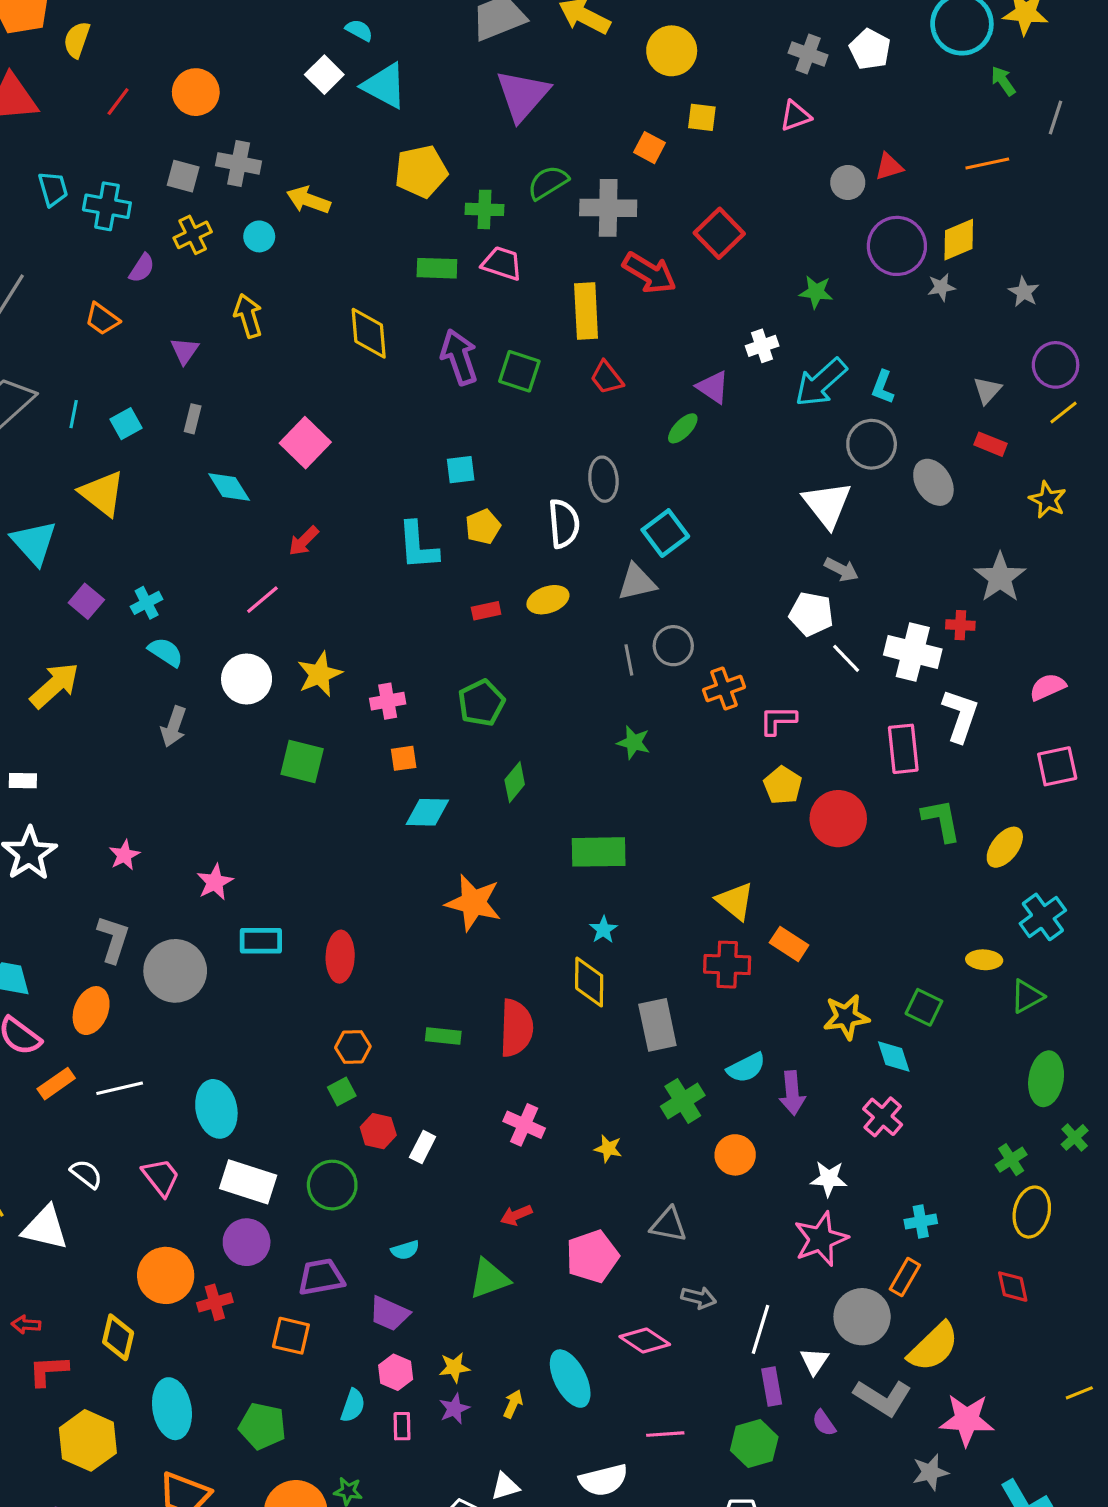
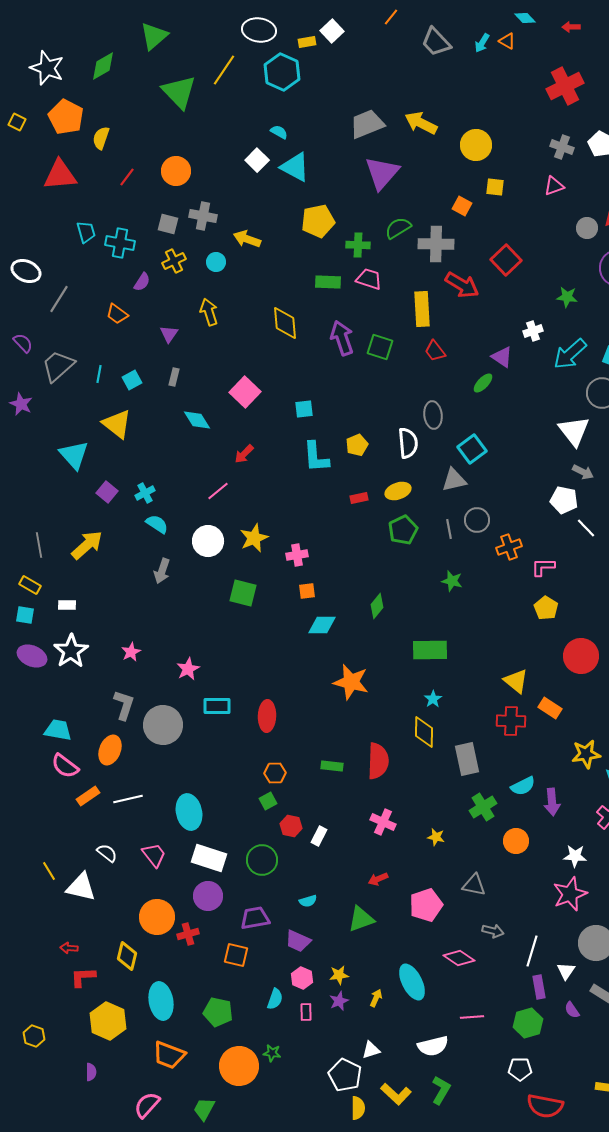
cyan square: (461, 470) -> (304, 409), moved
green pentagon: (481, 703) -> (403, 530), moved
red circle: (838, 819) -> (581, 656), moved

